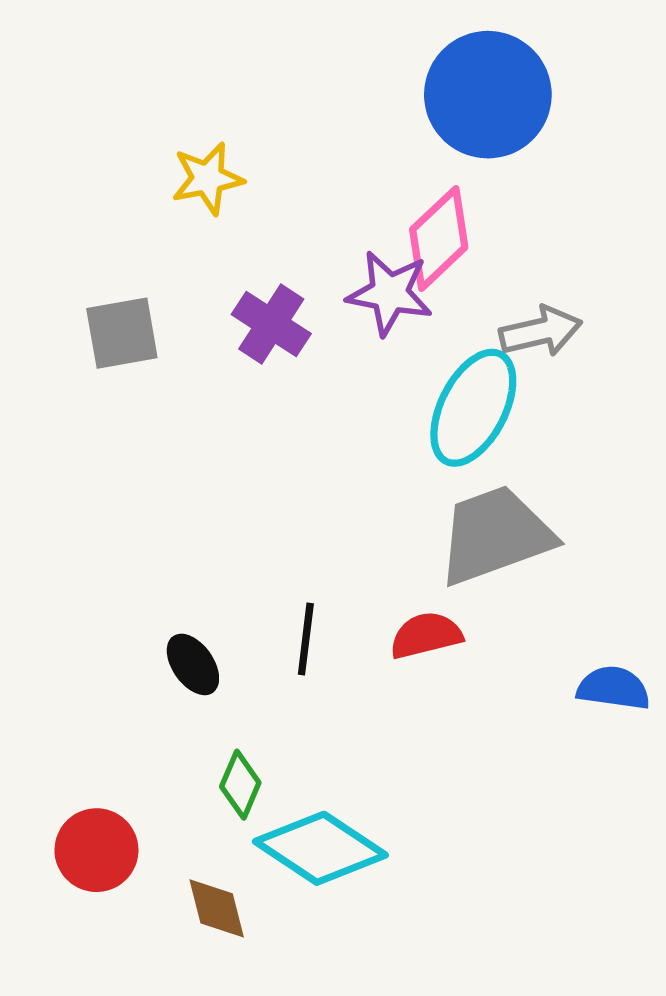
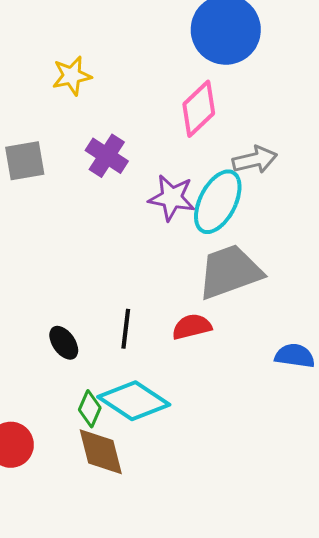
purple star: (390, 293) -> (172, 198), moved
cyan diamond: (320, 848) -> (134, 401), moved
brown diamond: (217, 908) -> (101, 452), moved, size x1.4

